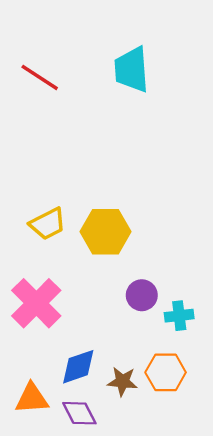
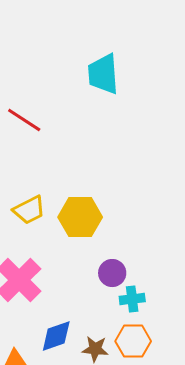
red line: (40, 77) -> (24, 120), moved
cyan cross: (179, 316) -> (132, 299), moved

